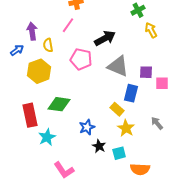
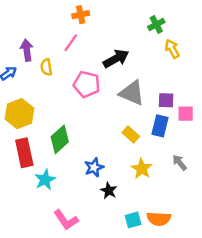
yellow hexagon: (39, 71) -> (19, 114), moved
blue rectangle: (131, 93) -> (160, 126), moved
green diamond: (59, 104) -> (60, 139), turned -50
yellow rectangle: (117, 109) -> (131, 134), moved
cyan square: (119, 153) -> (133, 220), moved

